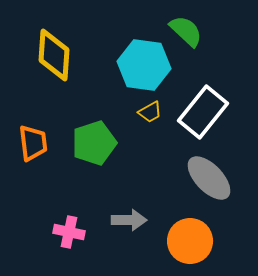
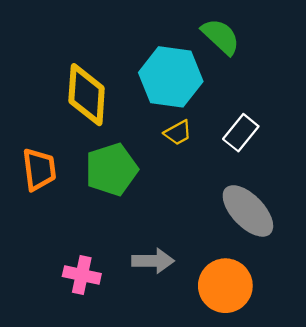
yellow diamond: (54, 55) -> (87, 95), moved
white rectangle: (203, 112) -> (241, 133), size x0.6

